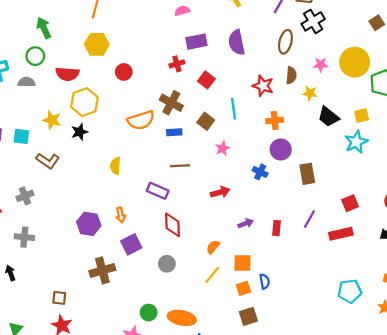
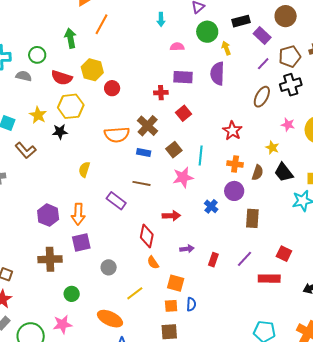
green arrow: (44, 28) -> (70, 38), moved
purple semicircle: (237, 42) -> (217, 74), moved
yellow hexagon: (97, 44) -> (92, 70), moved
brown semicircle: (291, 75) -> (258, 173), moved
cyan line: (234, 109) -> (201, 156), moved
pink star: (223, 148) -> (183, 177), size x1.5
red square: (350, 203) -> (284, 254), turned 35
orange arrow: (121, 215) -> (78, 214), size x1.5
red diamond: (172, 225) -> (147, 236), moved
orange semicircle: (213, 247) -> (153, 262), turned -88
yellow line: (212, 275) -> (135, 293), moved
green circle: (149, 313) -> (72, 294), moved

